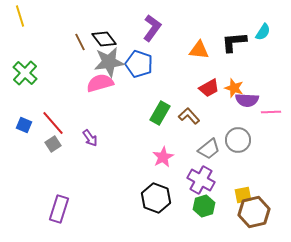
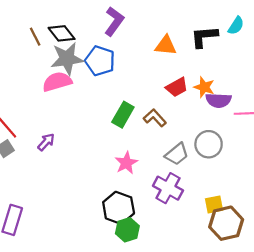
purple arrow: (90, 138) -> (46, 142), turned -102
green hexagon: (204, 206) -> (127, 230), moved

